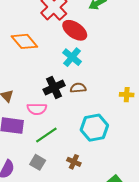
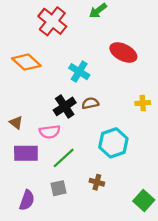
red ellipse: (75, 30) -> (123, 52), moved
gray square: (38, 162) -> (59, 188), turned -35

